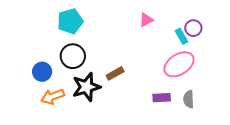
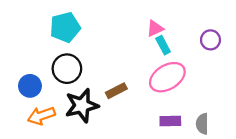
cyan rectangle: (181, 36) -> (163, 45), moved
pink ellipse: (179, 64) -> (167, 77), moved

